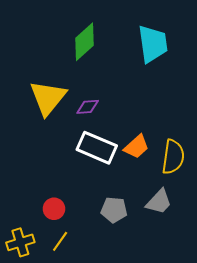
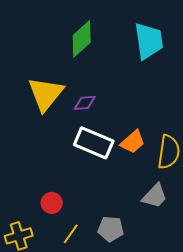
gray pentagon: (114, 210) -> (111, 229), moved
yellow line: (60, 241) -> (71, 234), moved

